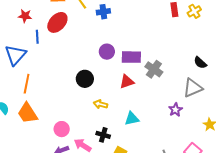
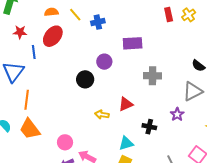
purple rectangle: (131, 57) -> (133, 43), moved
gray cross: (154, 69) -> (153, 76), turned -30
black circle: (85, 79) -> (85, 79), moved
red triangle: (127, 82) -> (126, 104), moved
cyan triangle: (132, 119) -> (126, 143), moved
black cross: (103, 135) -> (149, 127), moved

